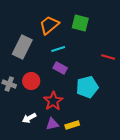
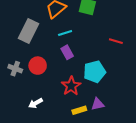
purple rectangle: (60, 68) -> (67, 52), turned 32
red star: (53, 101) -> (71, 86), moved
purple triangle: (52, 124) -> (98, 104), moved

